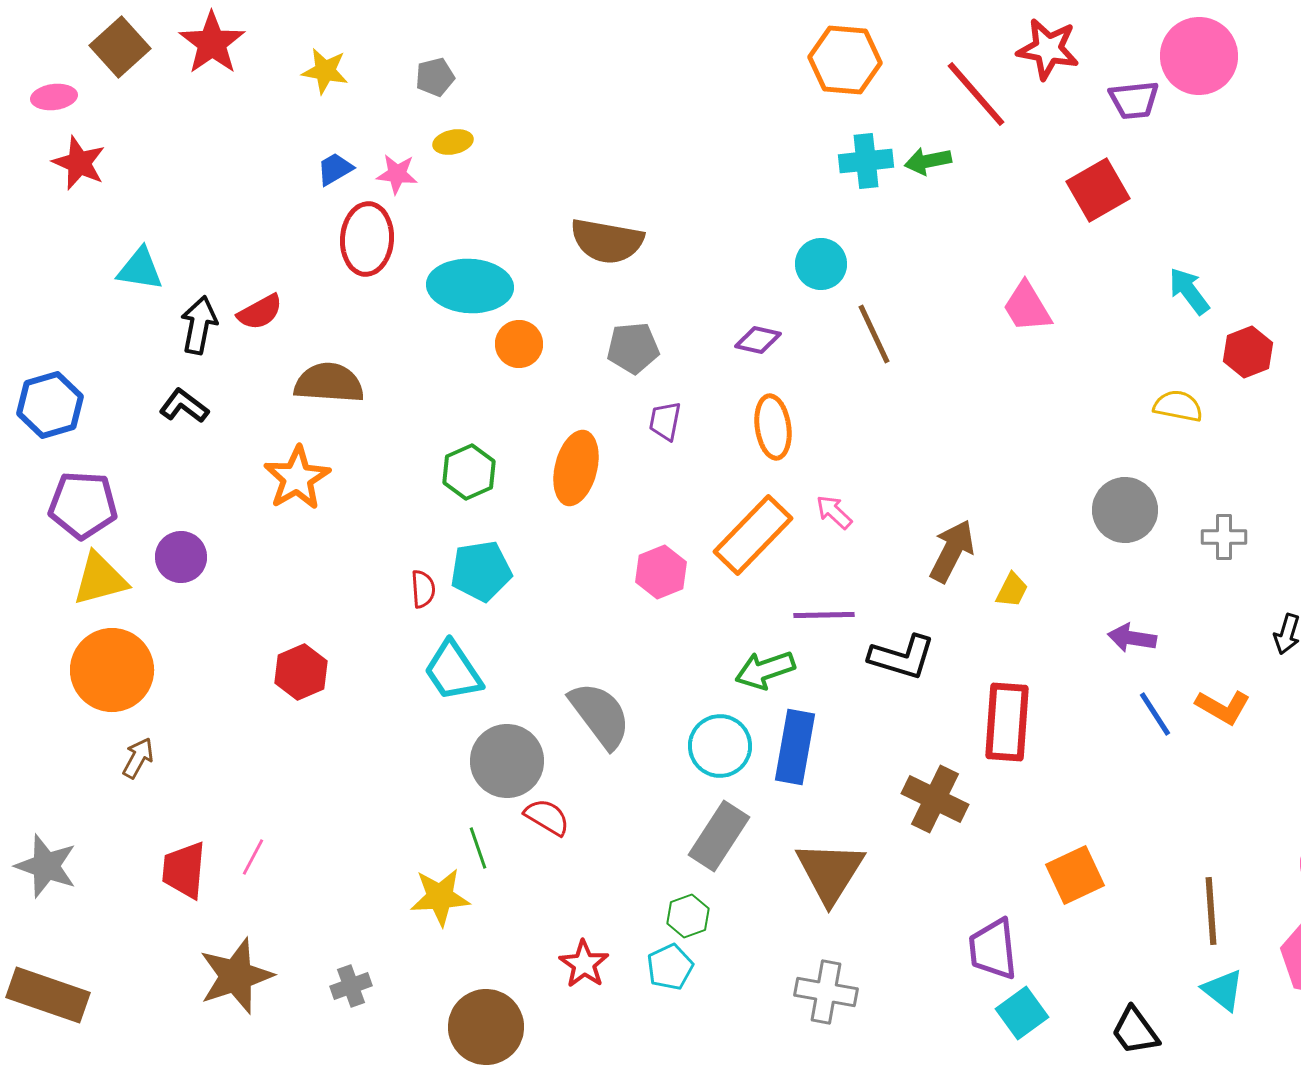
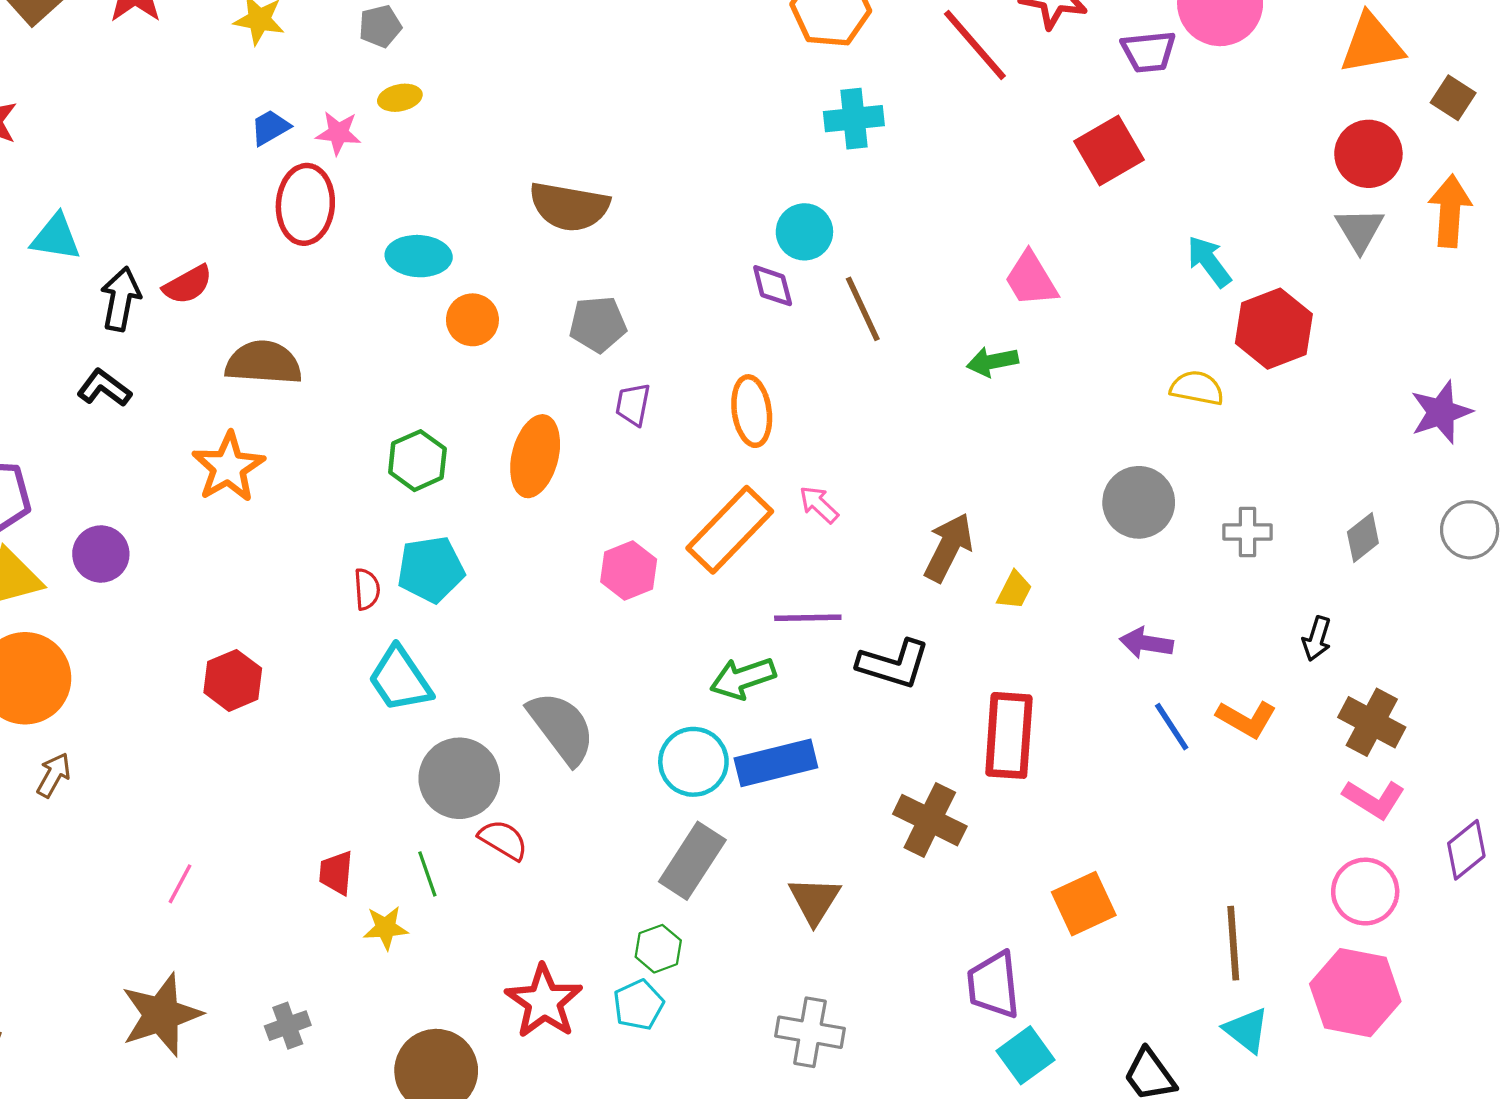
green arrow: (928, 161) -> (992, 362), moved
cyan ellipse: (470, 286) -> (419, 256), size x0.7
purple diamond: (758, 340) -> (773, 286), moved, turned 63
red hexagon: (1248, 352) -> (1274, 329), size x1.4
blue rectangle: (795, 747) -> (776, 763), turned 66
red trapezoid: (184, 870) -> (336, 873), moved, size x0.7
brown triangle: (830, 872) -> (814, 900), size x0.7
yellow star: (440, 897) -> (386, 928), size x0.7
red star: (584, 964) -> (544, 1001), size x1.4

